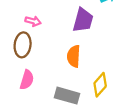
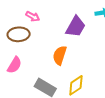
brown ellipse: (23, 45) -> (19, 34), turned 65

